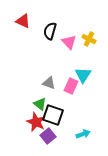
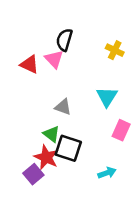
red triangle: (23, 21) -> (29, 64), moved
pink triangle: (69, 42) -> (54, 59), moved
pink rectangle: (71, 86) -> (121, 130), moved
purple square: (48, 136) -> (33, 174), moved

